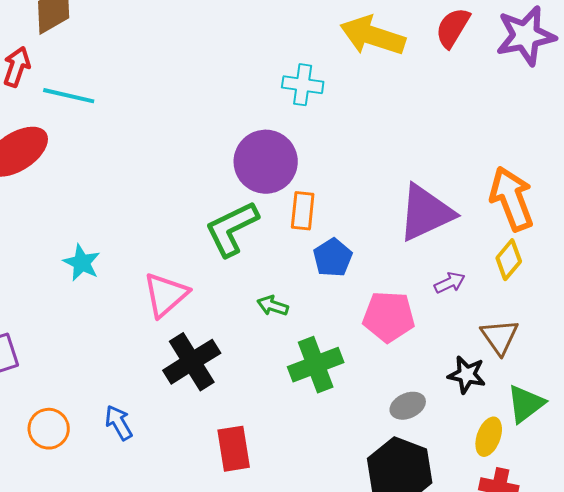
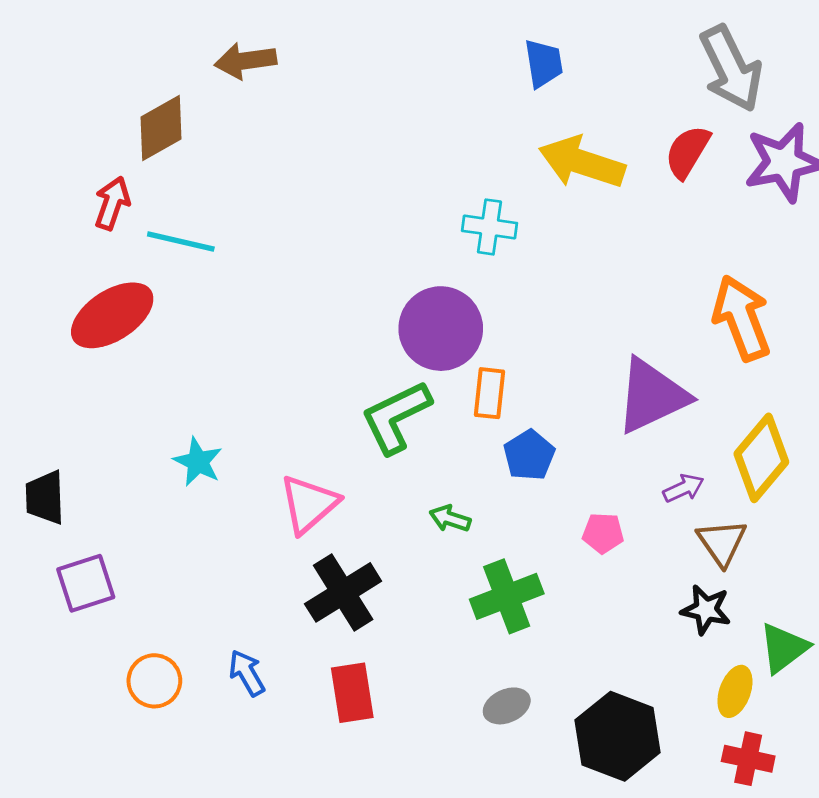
orange arrow: (512, 199) -> (742, 318), moved
yellow diamond: (509, 260) -> (761, 458), size x1.6
pink pentagon: (389, 317) -> (603, 533), size x0.6
brown triangle: (500, 337) -> (722, 542), moved
gray ellipse: (408, 406) -> (507, 706), moved
red rectangle: (234, 449) -> (352, 693), moved

